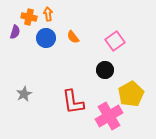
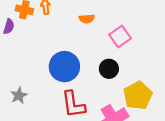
orange semicircle: (73, 37) -> (87, 19), moved, turned -56
blue circle: (46, 38) -> (64, 67), moved, size x1.4

